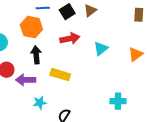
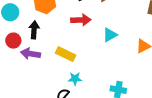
black arrow: (36, 55) -> (34, 30), moved
cyan star: (40, 103) -> (75, 79), moved

